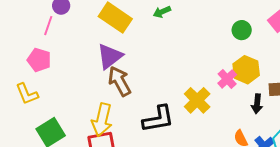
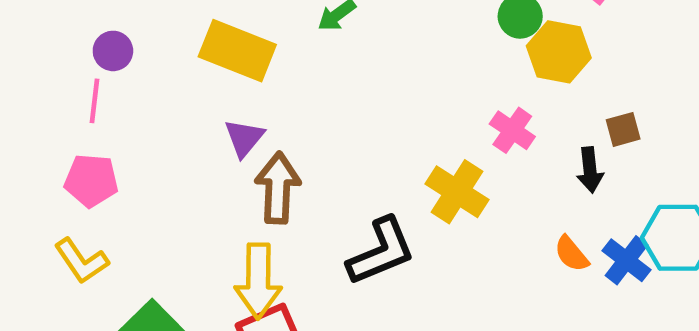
purple triangle: (110, 56) -> (244, 138), size x0.7
yellow hexagon: (246, 70) -> (559, 52), moved
brown arrow: (120, 81) -> (278, 188), turned 44

